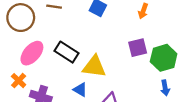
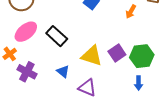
purple square: (138, 48) -> (117, 53), moved, turned -30
yellow triangle: (94, 67) -> (92, 56), moved

